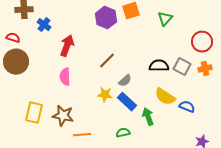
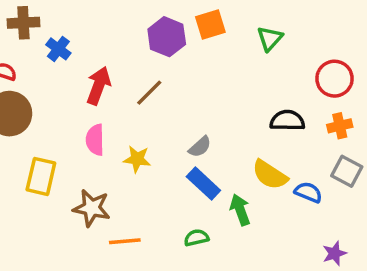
brown line: (107, 61) -> (149, 93), moved
black semicircle: (159, 66) -> (287, 121), moved
gray square: (182, 67) -> (347, 171), moved
yellow star: (105, 95) -> (137, 159), moved
yellow rectangle: (34, 113) -> (41, 176), moved

